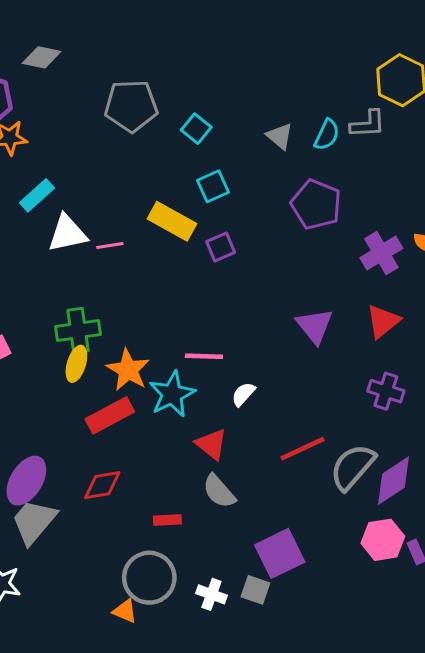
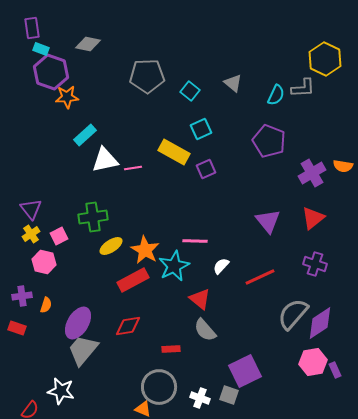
gray triangle: (280, 136) -> (233, 83), moved
green cross: (78, 330) -> (93, 217), moved
yellow ellipse: (76, 364) -> (111, 246), turned 40
red line: (302, 449) -> (260, 277), moved

